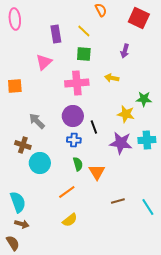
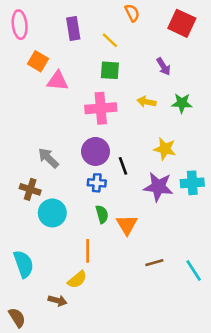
purple rectangle: (56, 34) -> (73, 29), moved
purple arrow: (125, 51) -> (163, 66), turned -48
pink triangle: (44, 62) -> (58, 81), turned 48
orange square: (15, 86) -> (38, 61), moved, turned 35
green star: (144, 99) -> (182, 103), moved
orange line: (67, 192) -> (88, 251), turned -54
yellow semicircle: (70, 220) -> (77, 280), moved
brown arrow: (22, 224) -> (58, 301), moved

